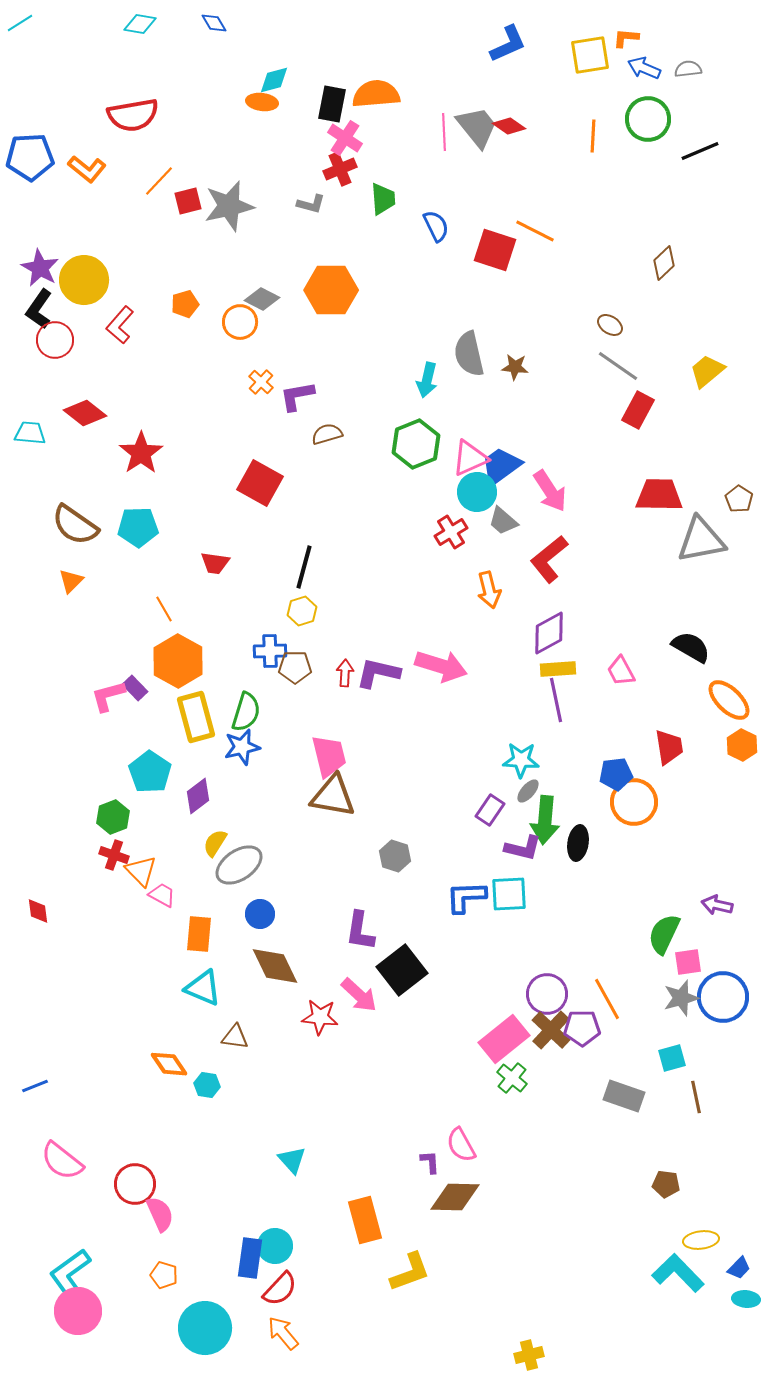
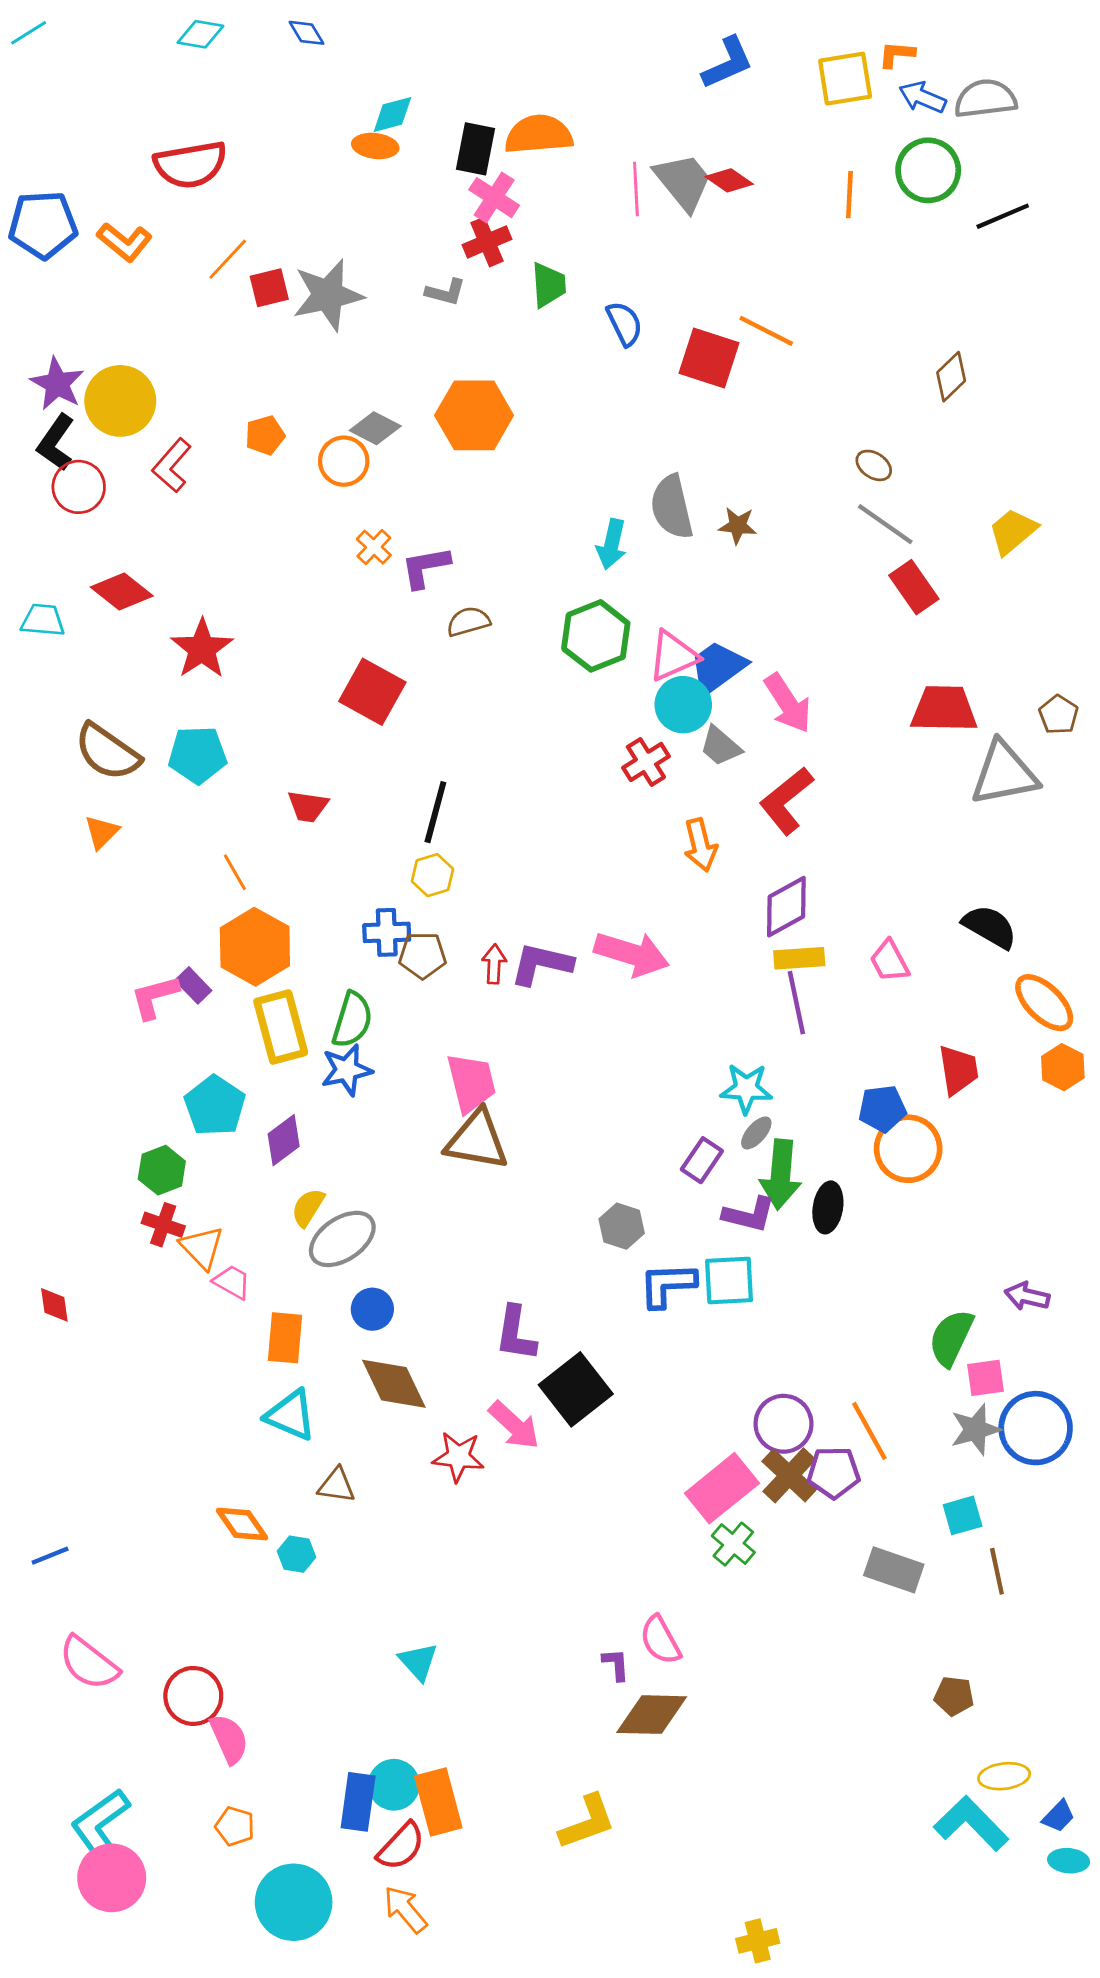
gray semicircle: (688, 69) -> (985, 99), size x1.6
red rectangle: (638, 410) -> (914, 587), turned -63
gray hexagon: (395, 856) -> (622, 1226), moved
orange rectangle: (365, 1220) -> (438, 1802), moved

